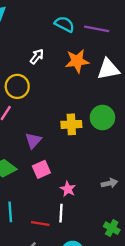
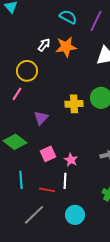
purple line: (97, 29) -> (96, 21), turned -75
orange star: (77, 61) -> (66, 47), moved
pink square: (41, 169) -> (48, 154), moved

